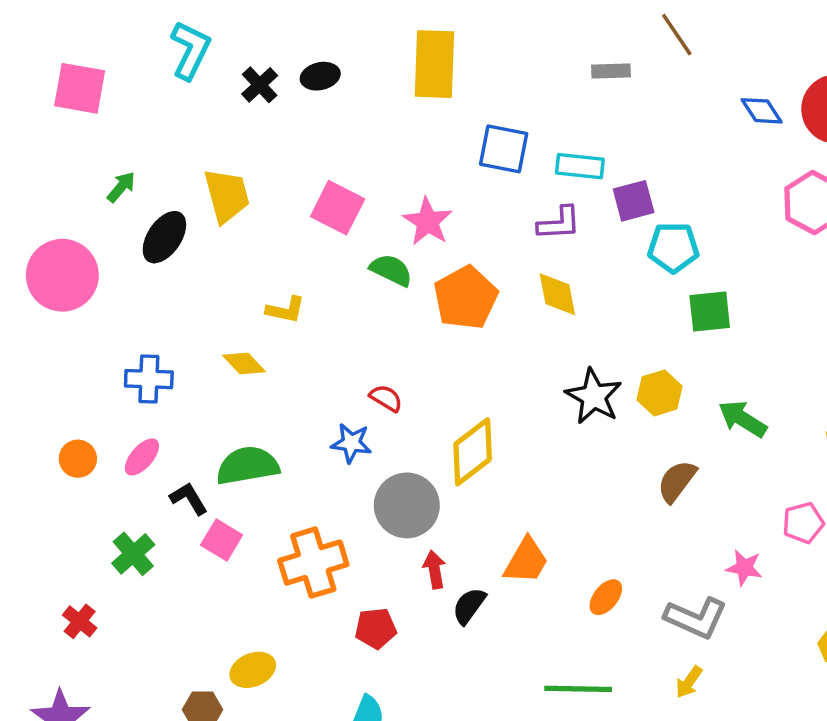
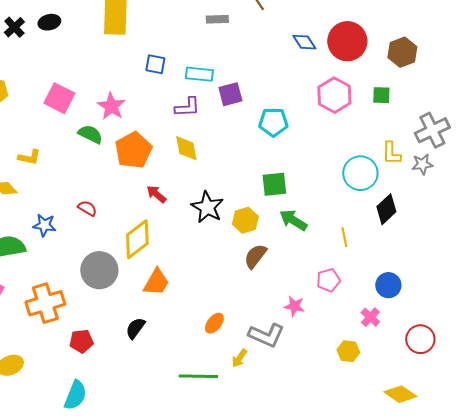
blue square: (504, 149) -> (155, 64), size x0.7
cyan pentagon: (673, 248) -> (273, 122), moved
green square: (710, 312) -> (274, 184), moved
yellow hexagon: (659, 393) -> (245, 220), moved
blue star: (351, 443) -> (44, 225), moved
orange trapezoid: (526, 561) -> (156, 282), moved
red arrow: (434, 569) -> (156, 194), moved, turned -40
yellow arrow: (689, 682) -> (239, 358), moved

